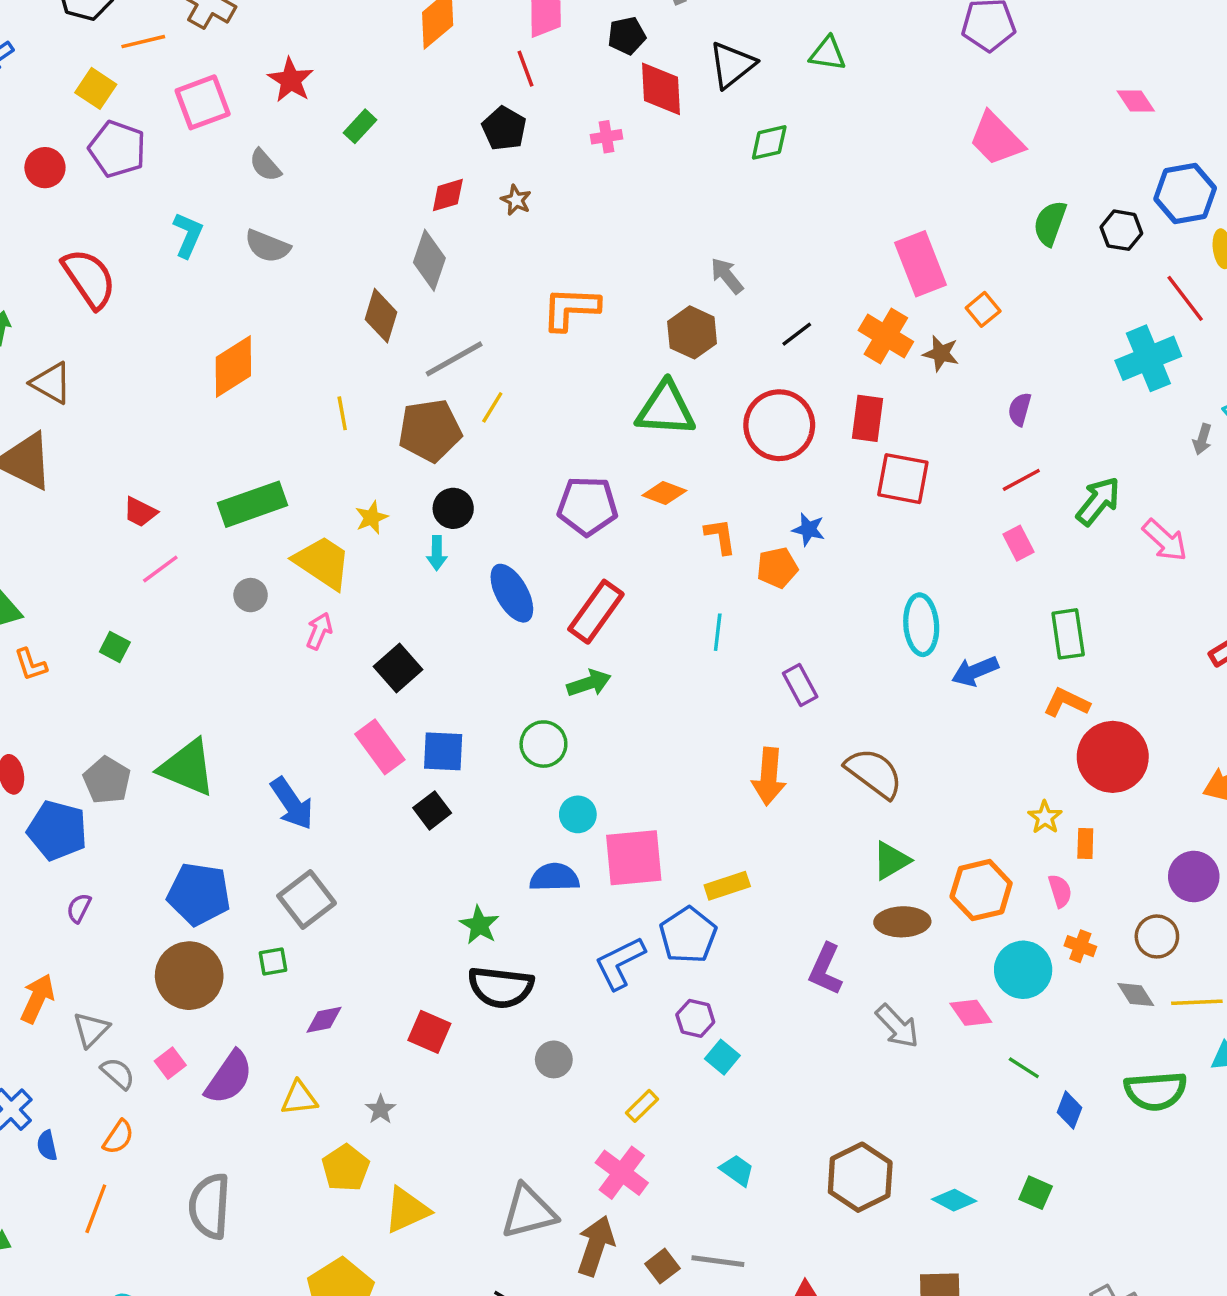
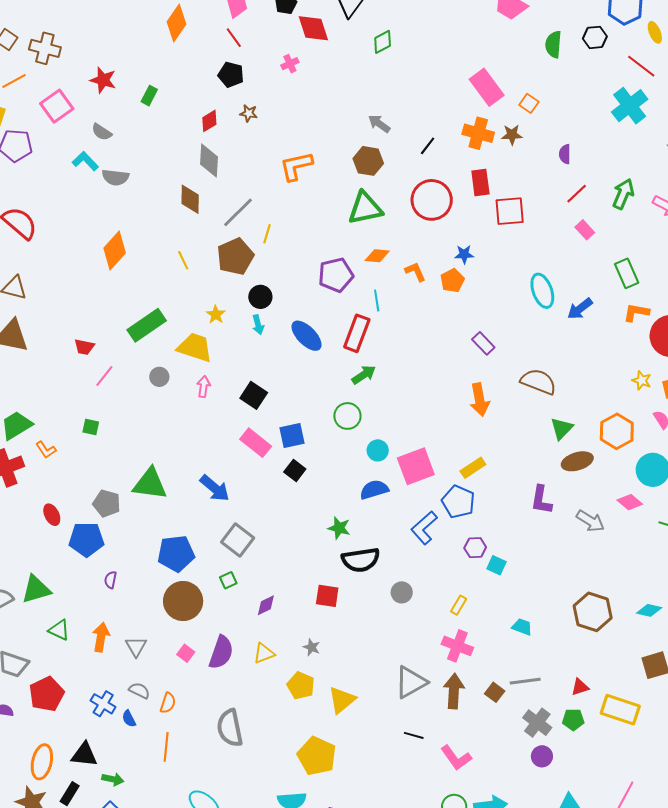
cyan L-shape: (188, 235) -> (85, 161), moved, turned -52
cyan line: (718, 632) -> (377, 301), moved
gray semicircle: (118, 1073) -> (139, 691), moved

